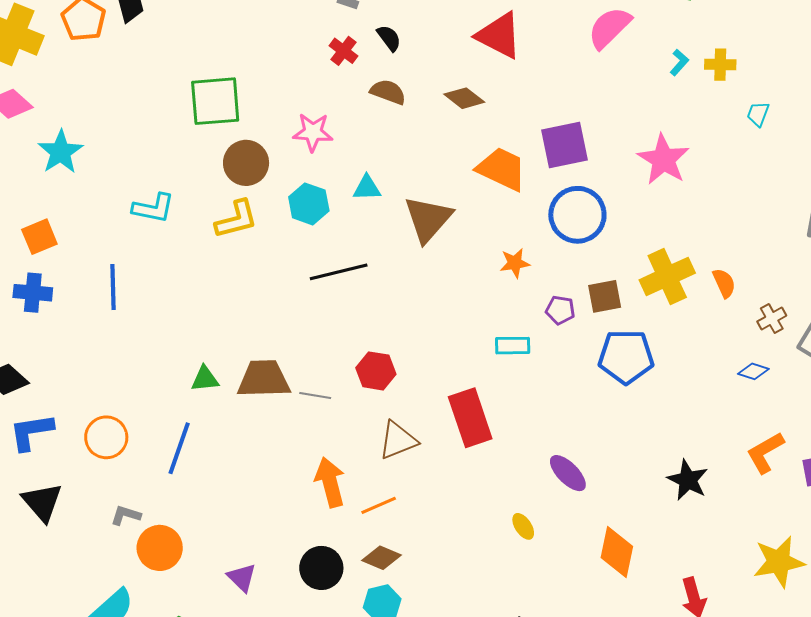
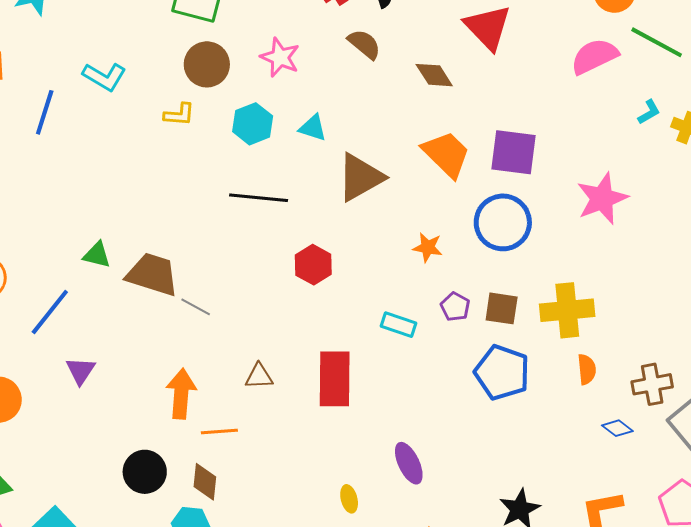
yellow L-shape: (236, 219) -> (179, 115), size x0.7
orange semicircle: (724, 283) -> (587, 369), moved
blue line: (113, 287) -> (45, 112), moved
brown cross: (772, 319) -> (652, 384), size x1.4
red hexagon: (376, 371) -> (313, 265), moved
brown triangle: (398, 440) -> (259, 376), size x0.7
brown diamond: (381, 558) -> (205, 482), turned 54
purple triangle: (242, 578) -> (81, 371), moved

